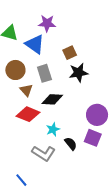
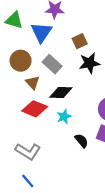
blue triangle: (35, 44) -> (41, 32), turned 30
gray rectangle: (44, 73) -> (52, 64), turned -30
cyan star: (53, 129) -> (64, 117), moved
gray L-shape: (44, 153) -> (28, 151), moved

